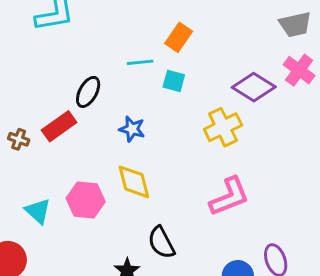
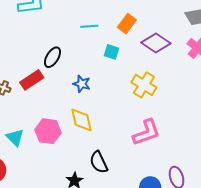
orange rectangle: (179, 37) -> (127, 24), moved
cyan line: (140, 62) -> (89, 26), moved
purple diamond: (254, 87) -> (156, 43), moved
yellow cross: (223, 127) -> (144, 85), turned -35

